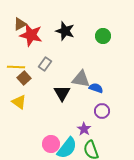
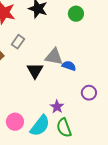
purple circle: (102, 111) -> (89, 93), moved
pink circle: (51, 144) -> (15, 122), moved

